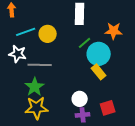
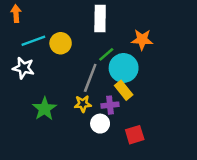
gray line: (40, 65) -> (90, 78), moved, turned -70
yellow star: (37, 108) -> (83, 104), moved, size x0.6
purple cross: (83, 115) -> (110, 105), moved

